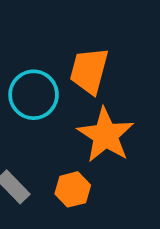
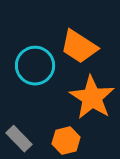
orange trapezoid: (89, 71) -> (79, 47), turned -72

